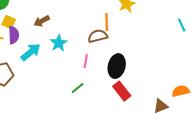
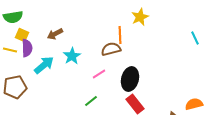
pink line: (86, 61) -> (99, 74), turned 48

